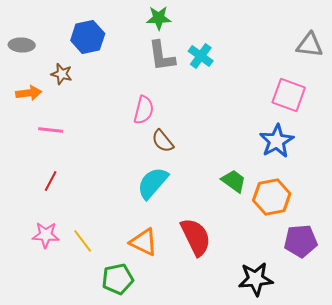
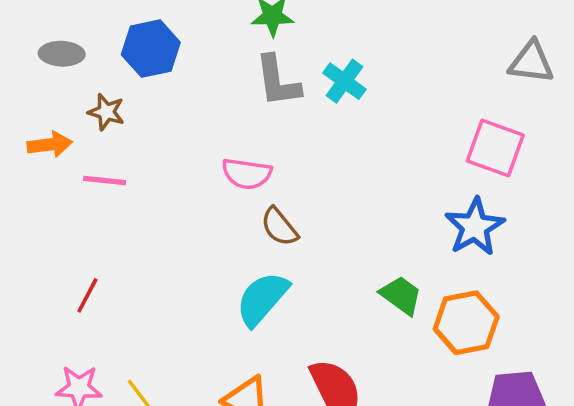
gray ellipse: (22, 45) -> (62, 54), moved
pink semicircle: (144, 110) -> (247, 174), turned 84
pink line: (51, 130) -> (105, 181), moved

